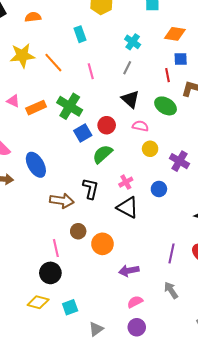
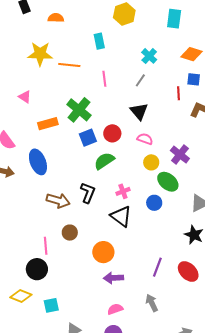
orange line: (53, 63) -> (69, 65), turned -50
green ellipse: (166, 106) -> (168, 182), moved
orange rectangle: (36, 108) -> (48, 124), moved
purple cross: (179, 161) -> (180, 155), moved
orange circle: (102, 244) -> (103, 252), moved

